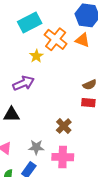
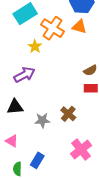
gray star: (36, 147) -> (42, 120), moved
pink cross: (63, 157) -> (81, 150), moved, turned -35

